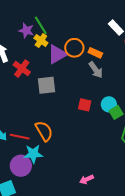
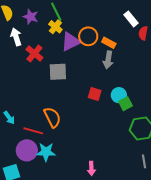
purple star: (26, 31) -> (31, 17), moved
gray arrow: (96, 70) -> (108, 60), turned 42
red line: (20, 137) -> (33, 131), moved
cyan star: (33, 154) -> (46, 152), moved
pink arrow: (86, 179) -> (91, 168), turned -72

